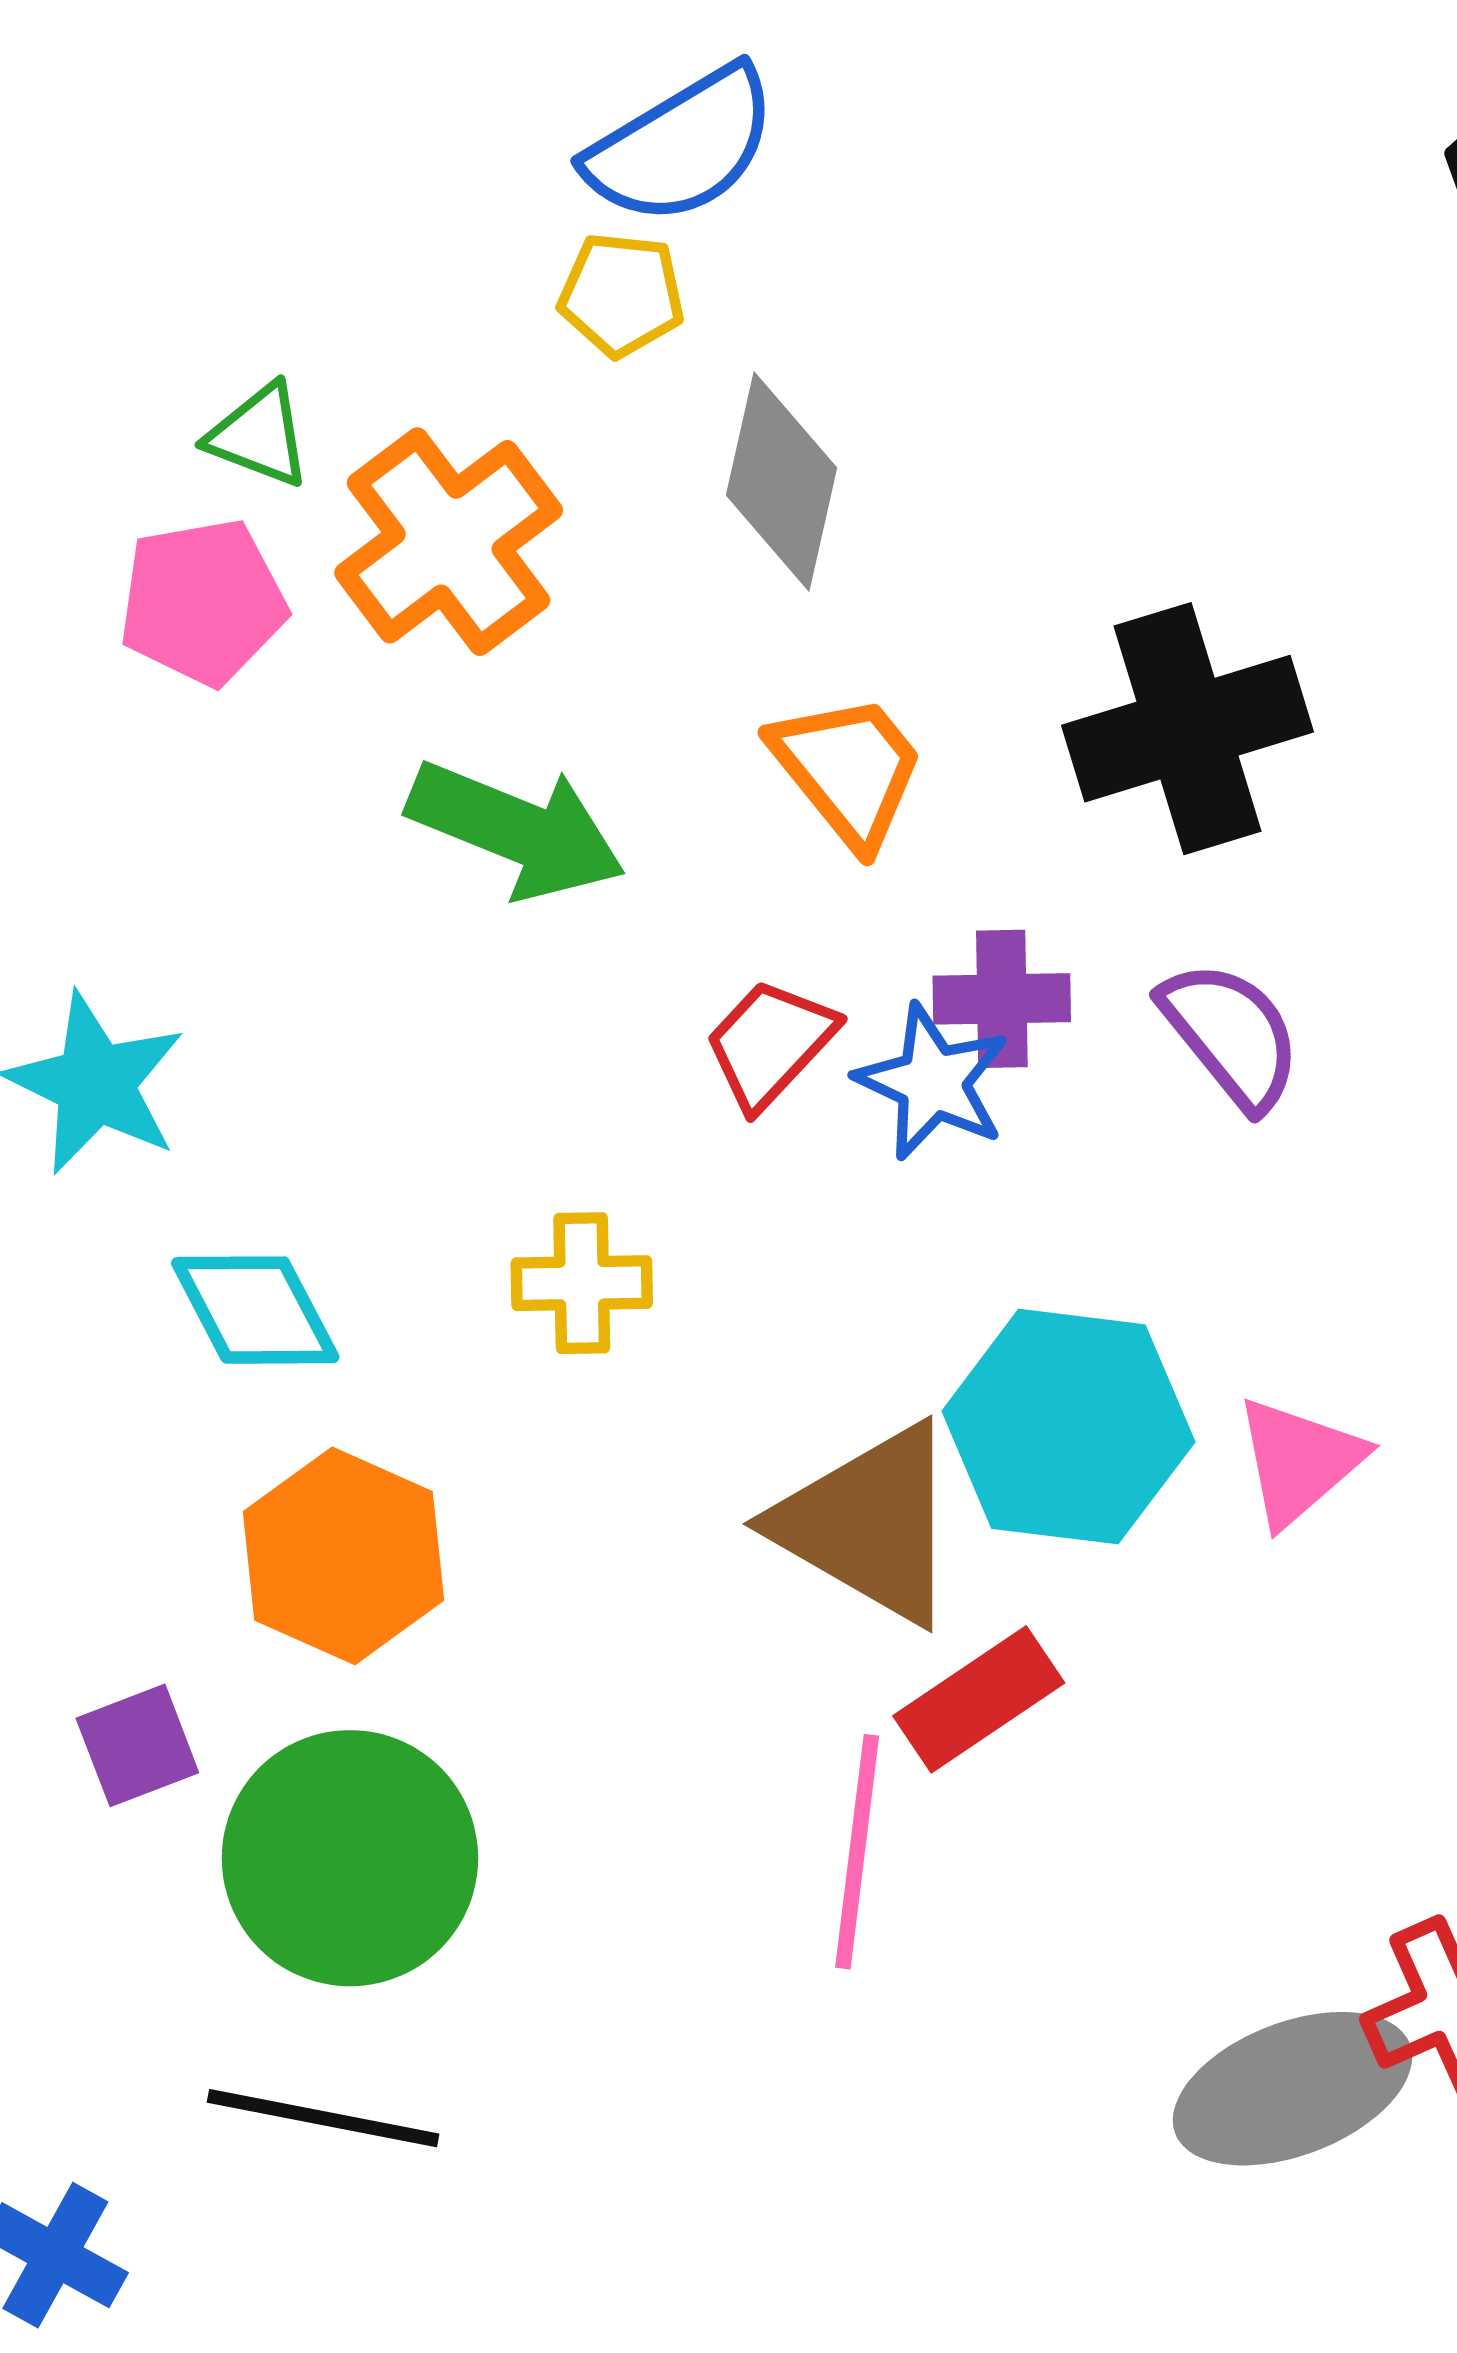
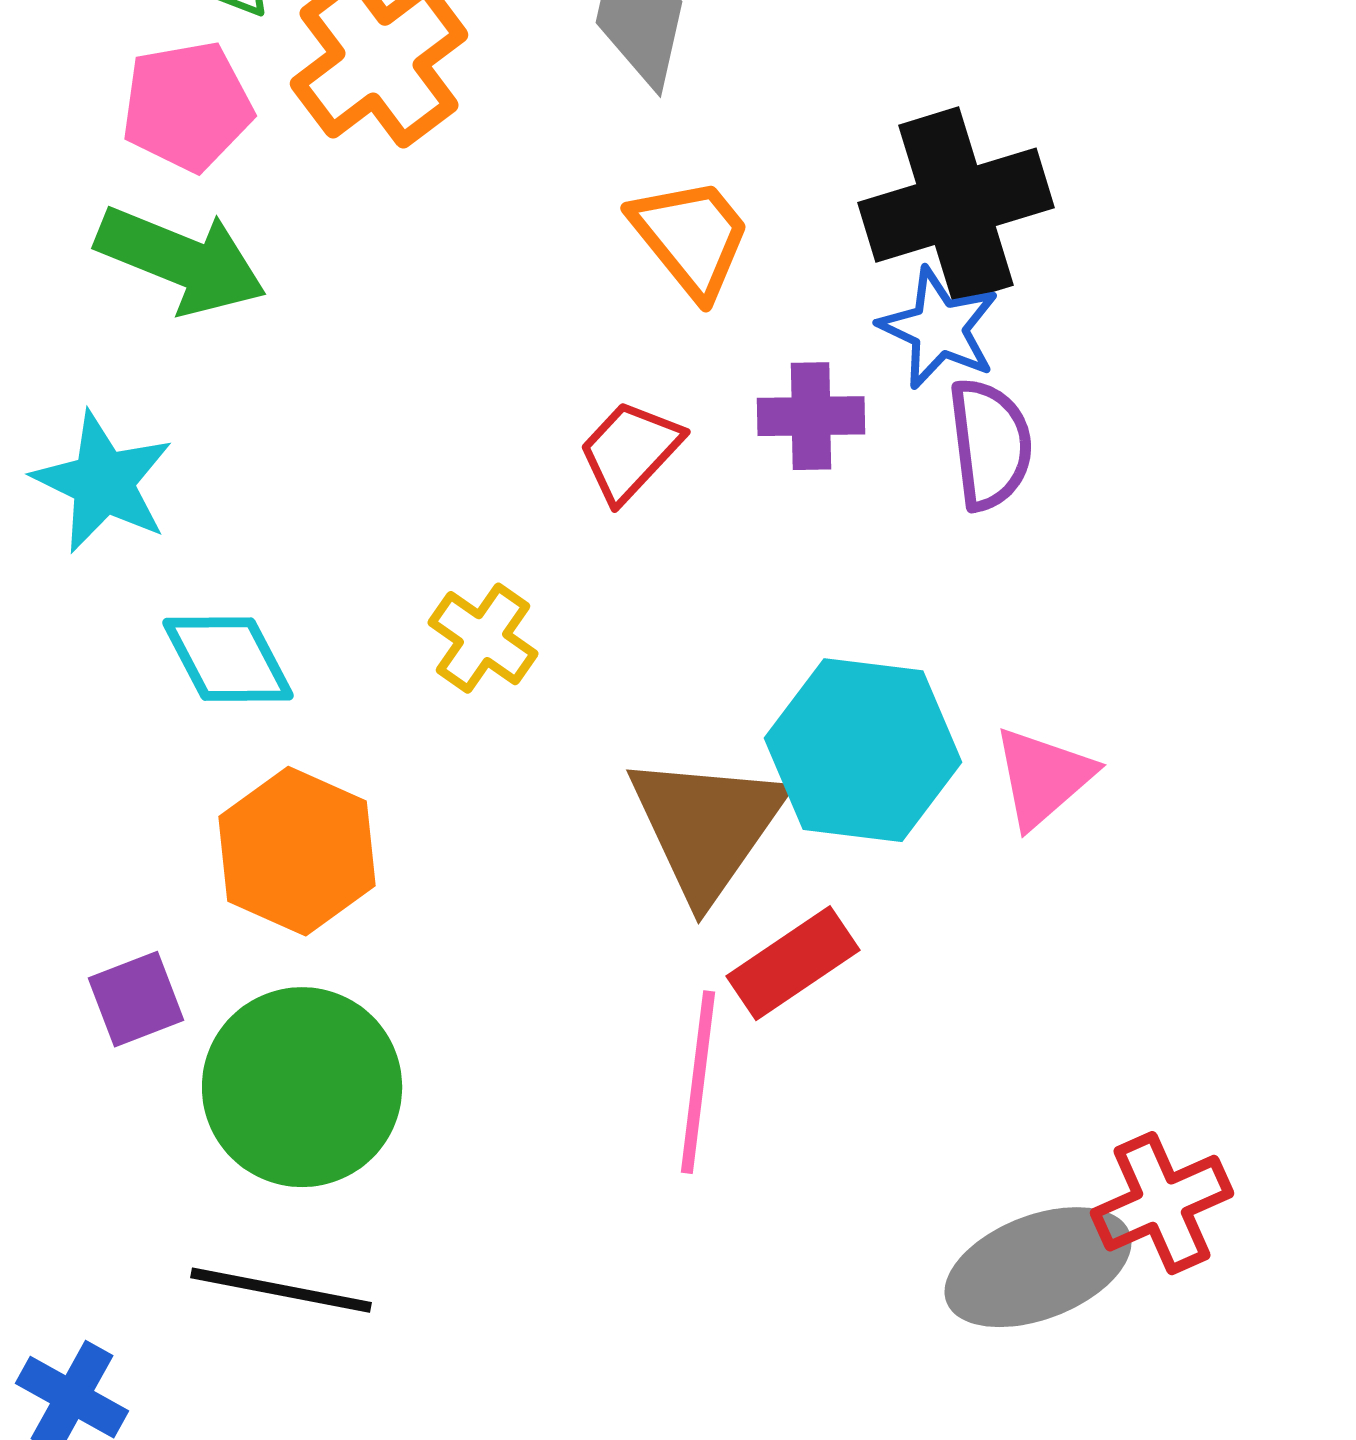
green arrow: (516, 830) -> (181, 260), moved
purple semicircle: (1231, 1035) -> (990, 444), turned 32
blue star: (933, 1082) -> (939, 328), moved
yellow cross: (582, 1283) -> (483, 638), turned 36
brown triangle: (869, 1524) -> (707, 826), turned 35

